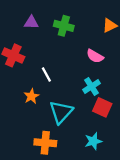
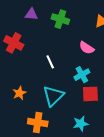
white line: (46, 75) -> (50, 62), moved
orange star: (31, 96) -> (19, 93), moved
red square: (102, 107) -> (90, 94), turned -30

